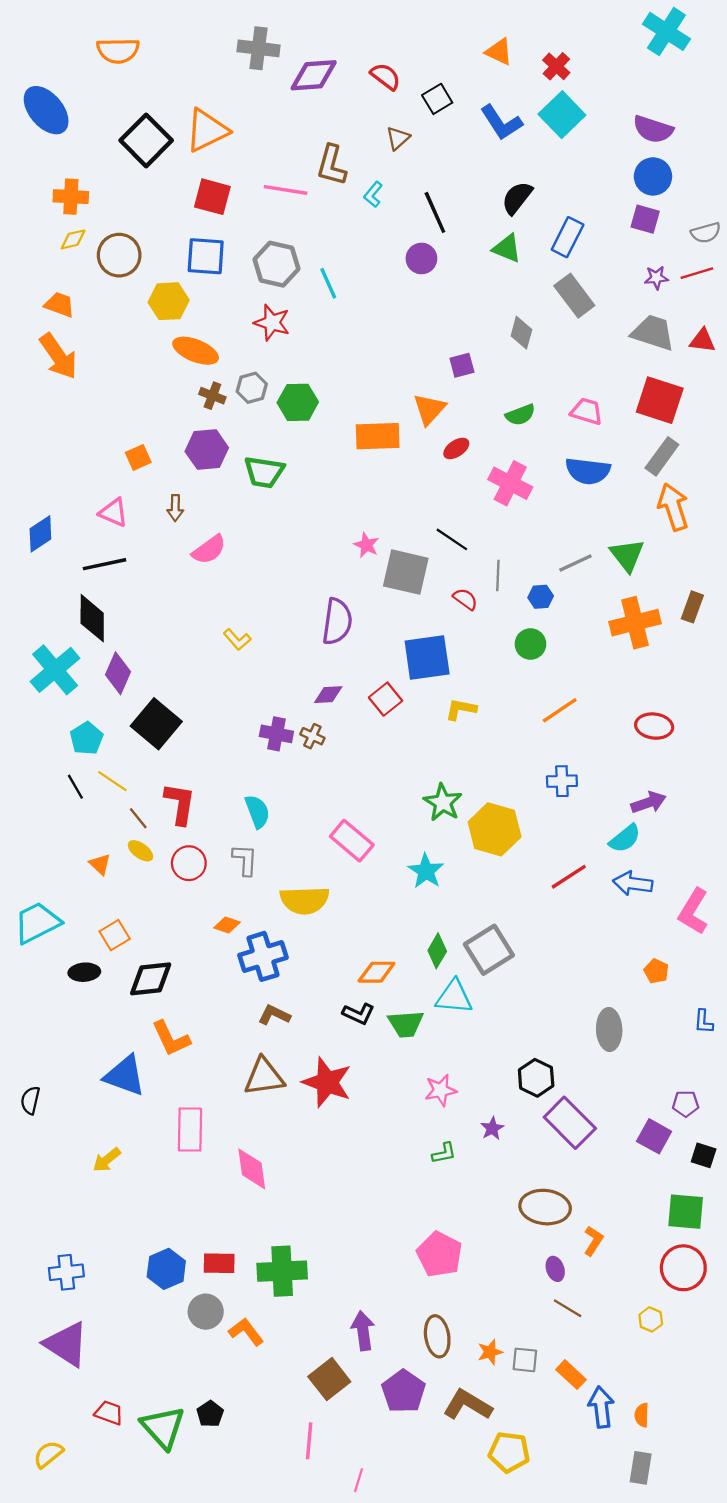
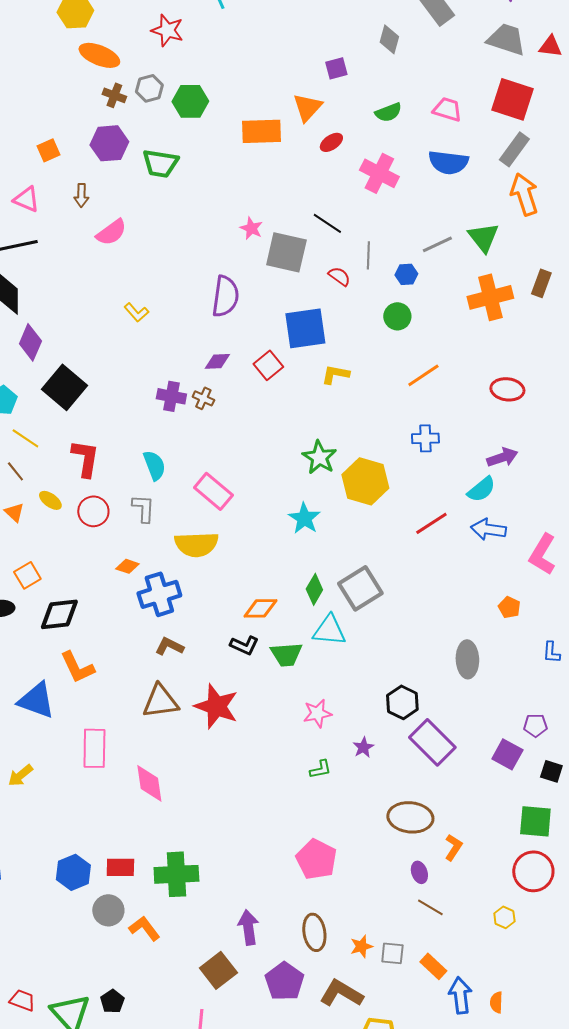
brown line: (138, 818) -> (15, 471), moved
pink rectangle: (352, 841) -> (213, 491), moved

